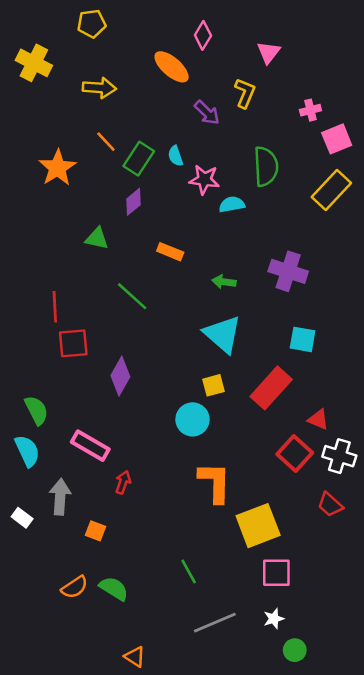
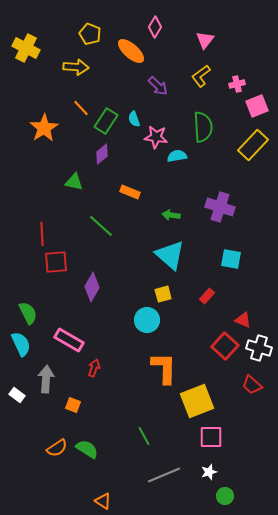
yellow pentagon: (92, 24) -> (90, 34), moved, turned 30
yellow L-shape: (245, 93) -> (201, 76), moved, turned -150
red rectangle: (271, 388) -> (207, 296), size x0.5

